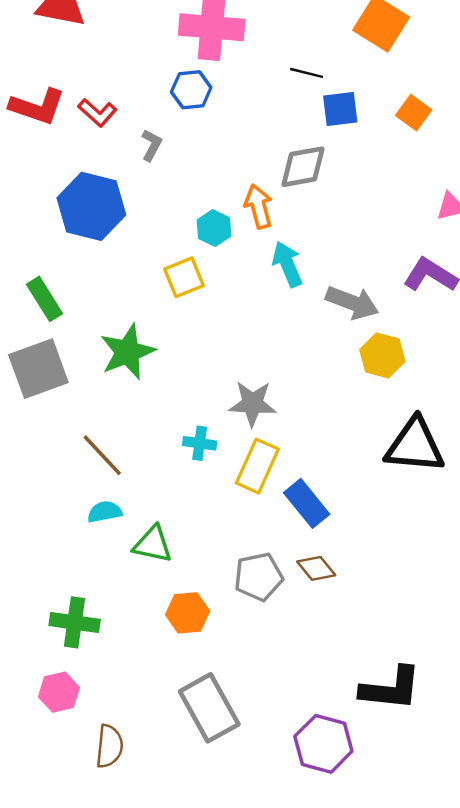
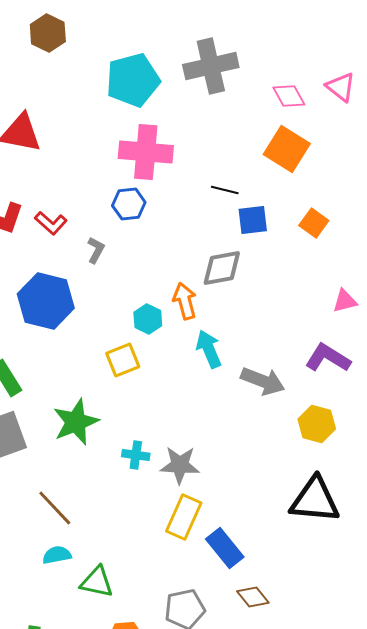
yellow hexagon: (382, 355) -> (317, 424), moved
cyan cross: (200, 443) -> (136, 455), moved
brown diamond: (316, 568) -> (253, 597), moved

